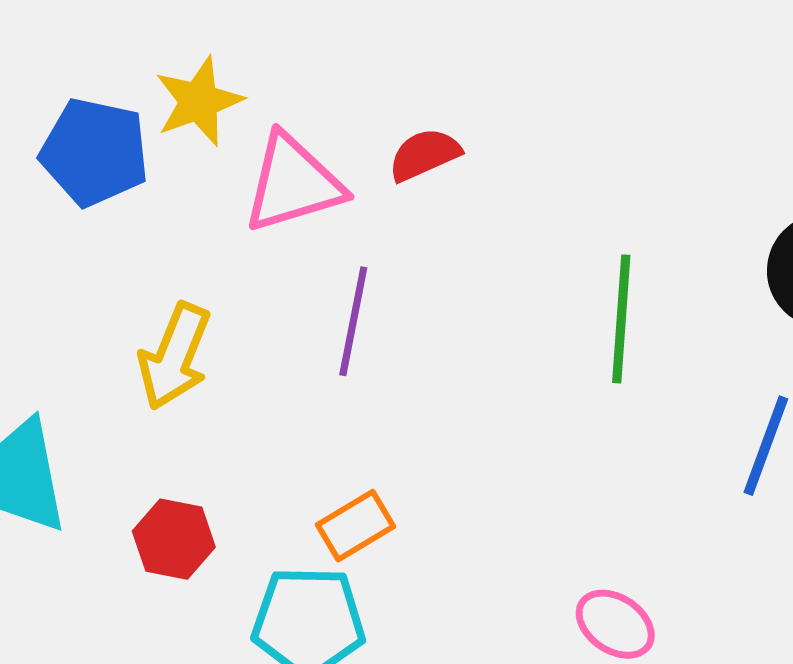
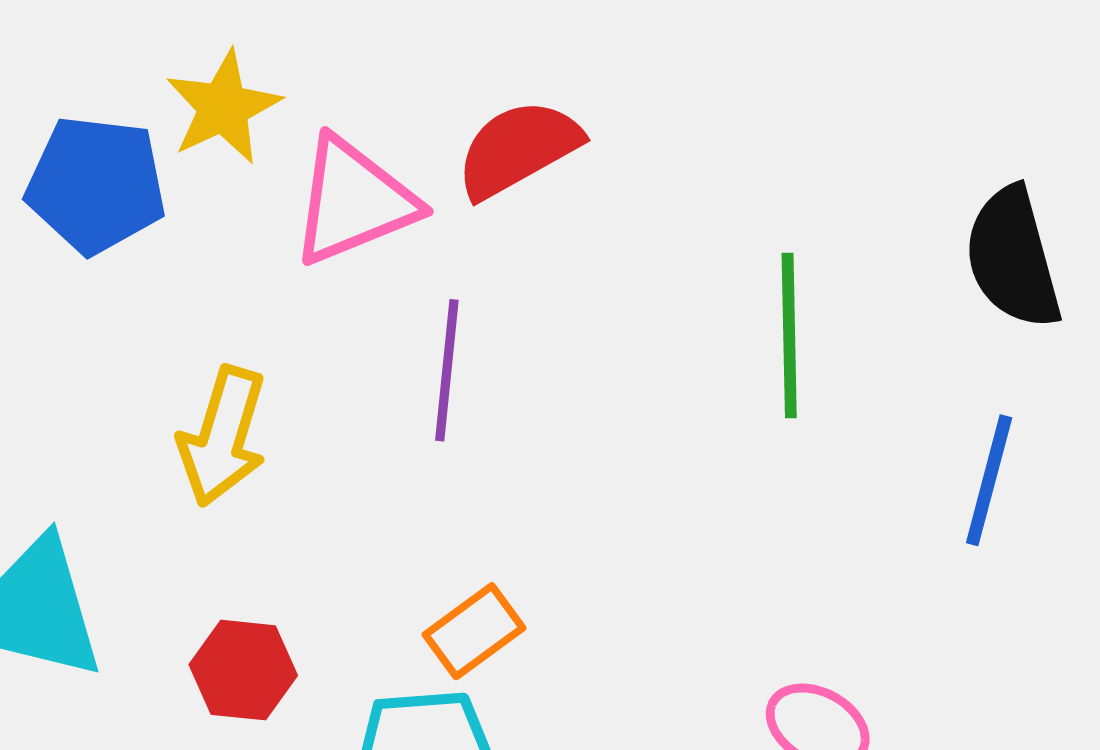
red semicircle: (424, 155) -> (518, 149), size x1.4

